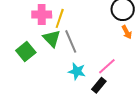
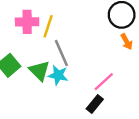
green triangle: (52, 38) -> (39, 71), moved
cyan star: (77, 71) -> (58, 75), moved

